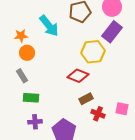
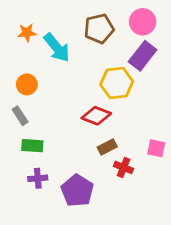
orange star: (21, 36) -> (27, 33), moved
pink square: (122, 109) -> (156, 148), moved

